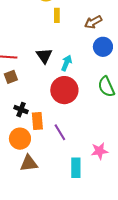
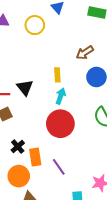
yellow rectangle: (57, 15) -> (57, 75), moved
black triangle: (44, 56) -> (25, 87), moved
black cross: (21, 110) -> (18, 147), turned 32

